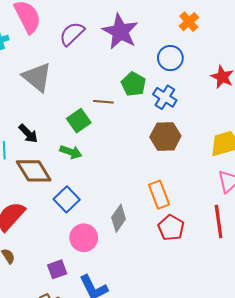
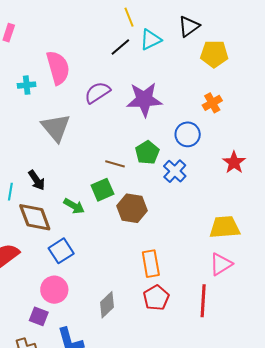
purple star: (120, 32) -> (144, 99), turned 30
green square: (79, 121) -> (102, 190), moved
brown hexagon: (165, 137) -> (132, 208), moved
gray diamond: (119, 218) -> (107, 305), moved
pink circle: (84, 238) -> (54, 290), moved
purple square: (57, 269) -> (39, 316), turned 30

